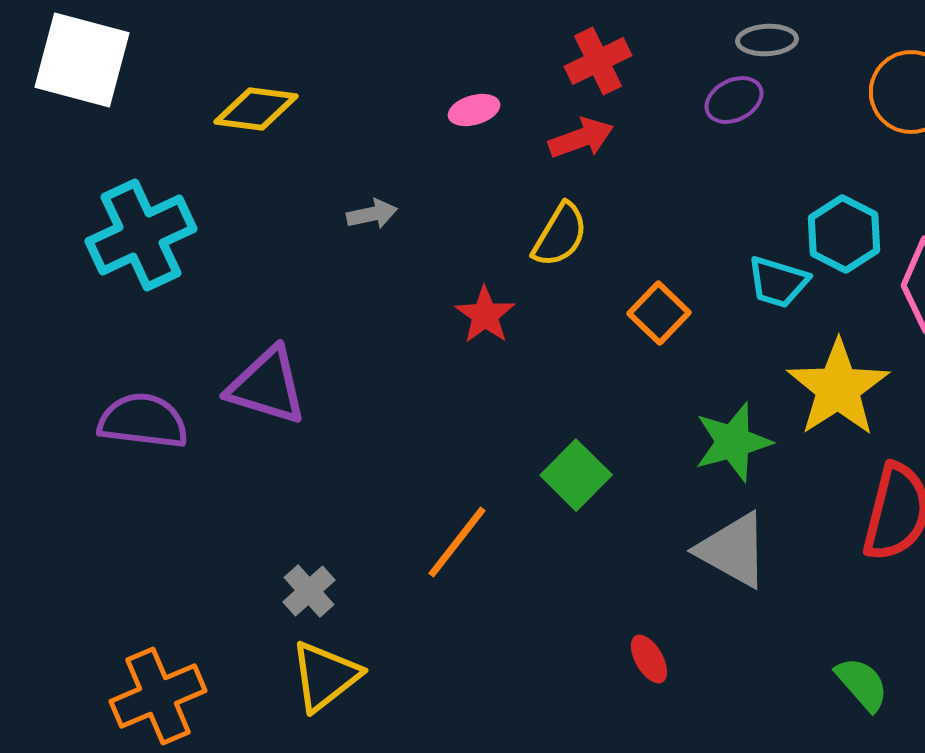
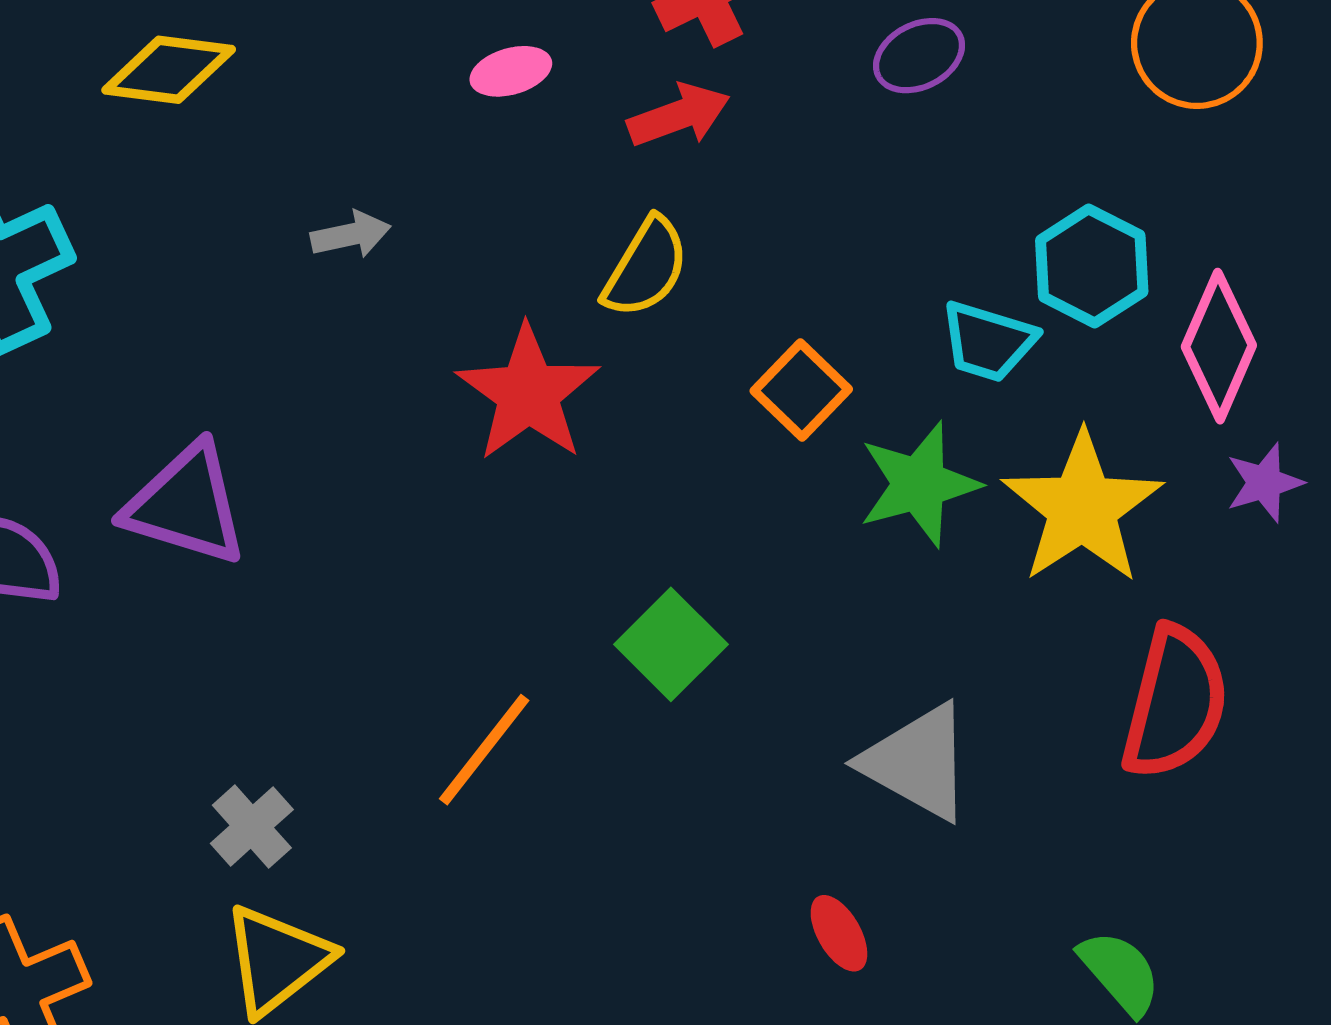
red star: (485, 315) -> (528, 393), size x1.5
green star: (733, 442) -> (919, 484), moved
red ellipse: (649, 659) -> (839, 933), moved

